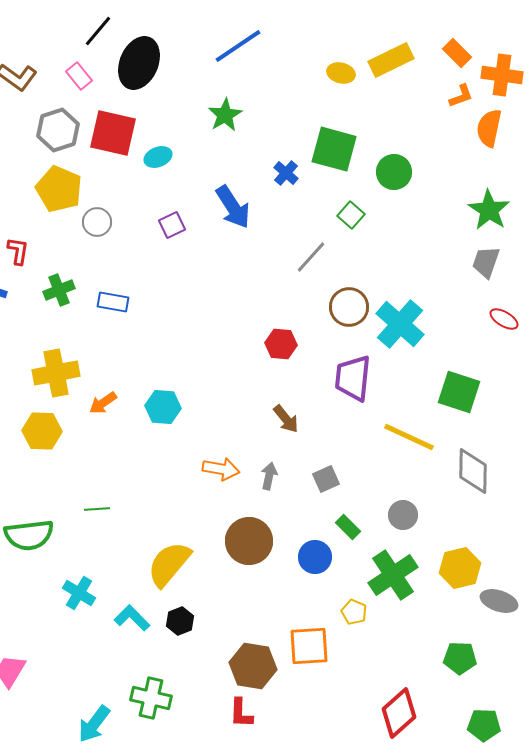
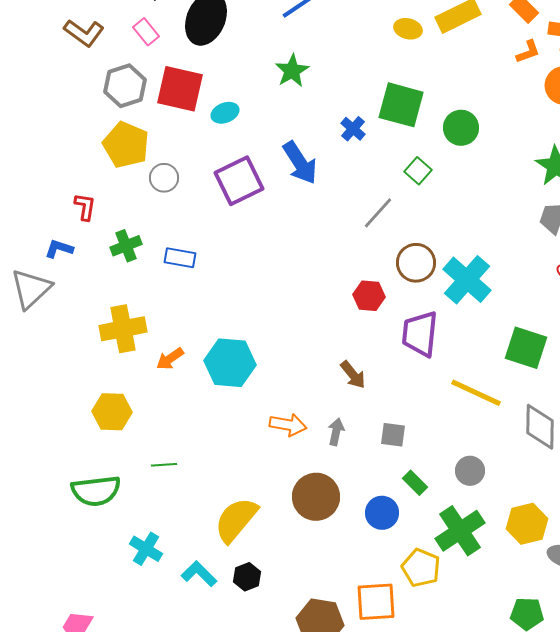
purple square: (172, 225) -> (239, 181), size x1.8
red hexagon: (281, 344) -> (369, 296), moved
cyan hexagon: (163, 407) -> (230, 363), size x1.4
yellow hexagon: (42, 431) -> (112, 412), moved
gray square: (326, 479) -> (393, 435), turned 32
yellow pentagon: (354, 612) -> (421, 568), size x1.5

